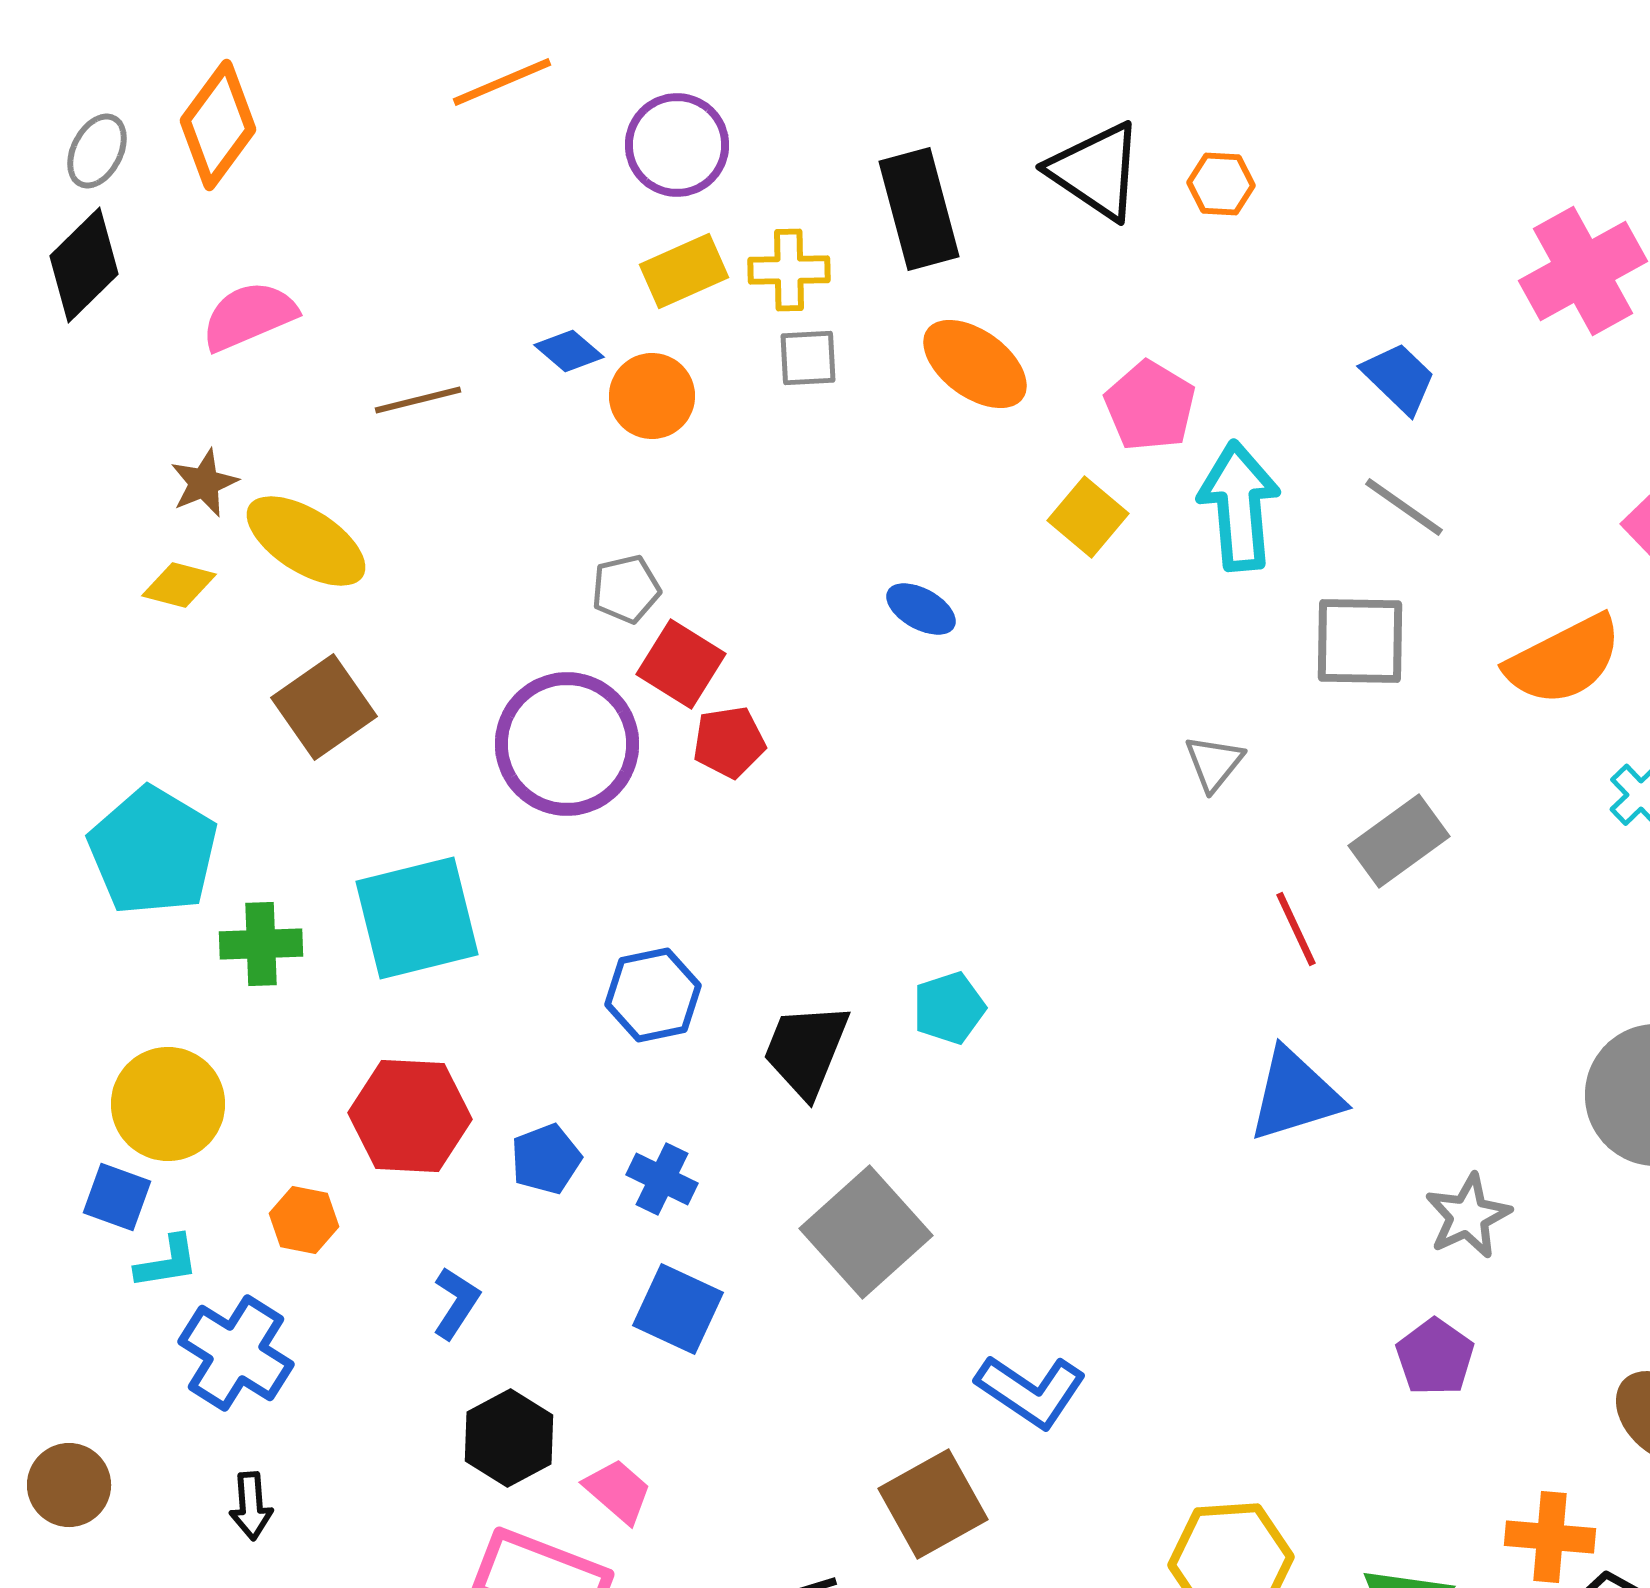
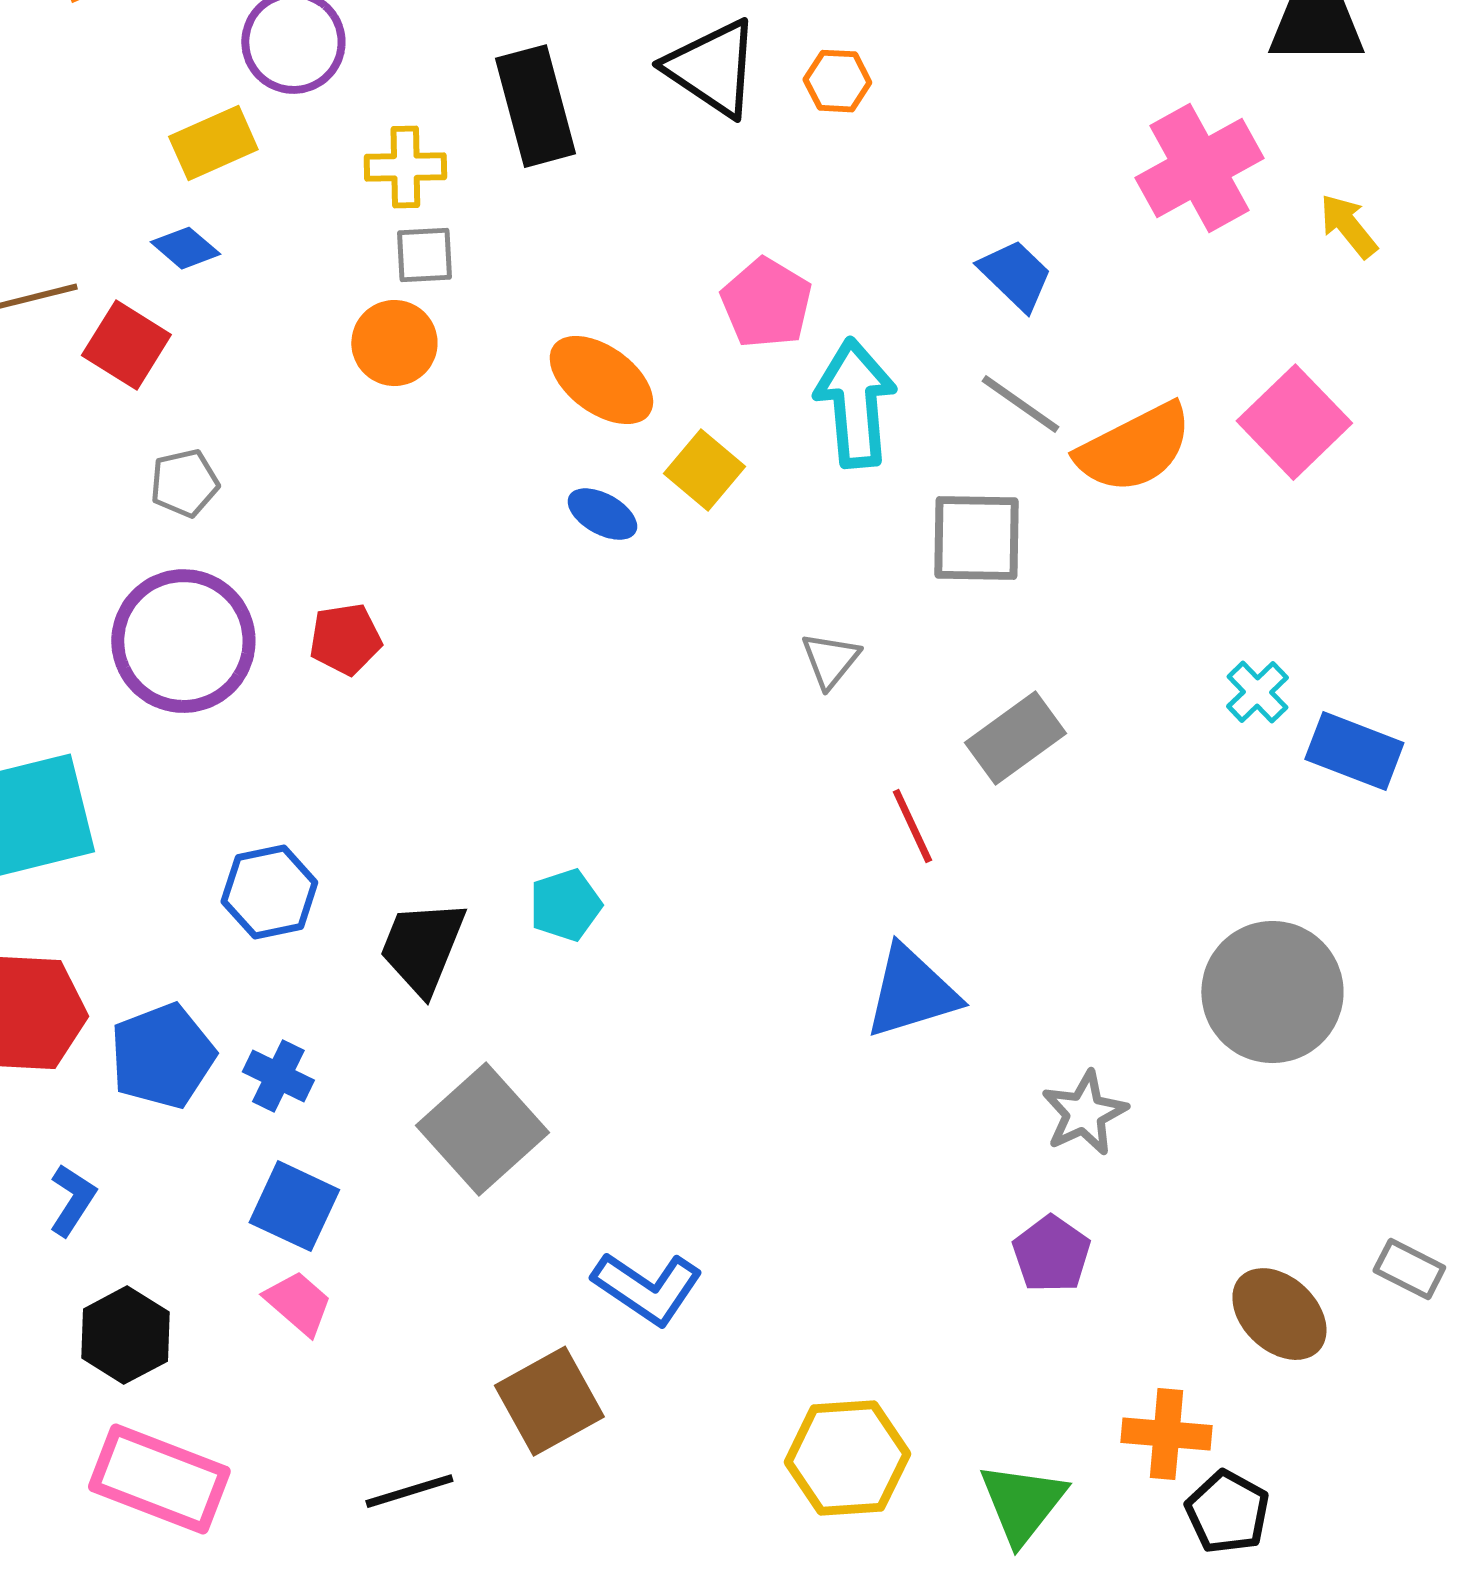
yellow rectangle: (684, 271) -> (213, 143), moved
orange ellipse: (975, 364) -> (601, 380), moved
orange circle: (652, 396) -> (394, 343), moved
yellow square: (1088, 517) -> (704, 470), moved
gray pentagon: (626, 589) -> (184, 483), moved
blue ellipse: (921, 609) -> (602, 514), moved
orange semicircle: (1564, 660) -> (1134, 448), moved
red square: (681, 664) -> (126, 345), moved
blue pentagon: (546, 1159) -> (162, 1056), size x1.5
pink trapezoid: (618, 1491) -> (298, 1303), moved

